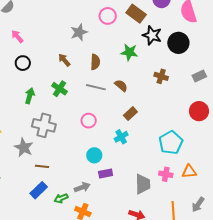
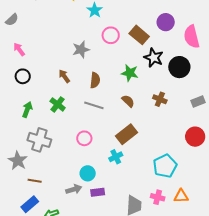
brown semicircle: (121, 86) -> (128, 101), moved
brown rectangle: (130, 114) -> (127, 134), size x1.5
gray arrow: (82, 187) -> (74, 189), moved

